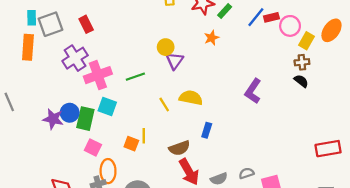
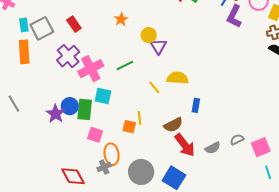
orange star: (212, 38) -> (121, 19), moved
purple L-shape: (253, 91) -> (234, 16), moved
purple star: (53, 119) -> (56, 114), turned 30

